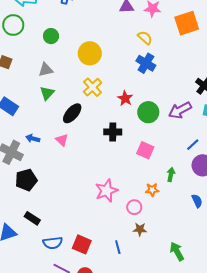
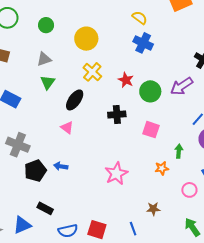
blue arrow: (33, 138) -> (61, 166), moved
pink circle: (134, 207) -> (189, 190), moved

